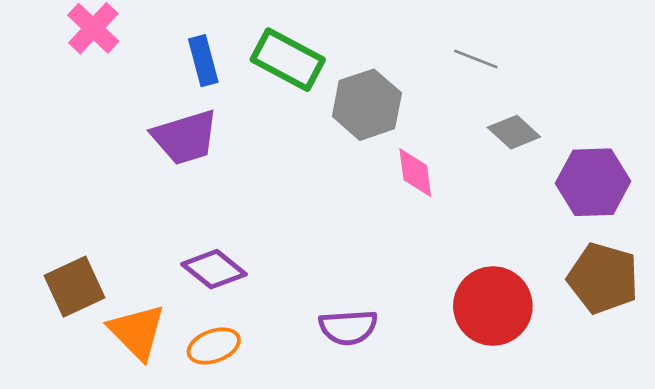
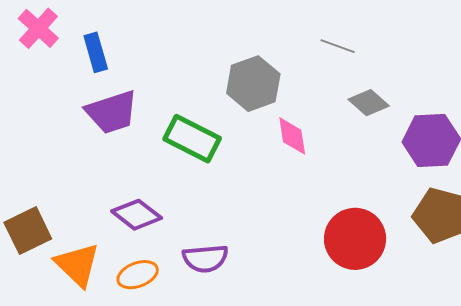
green rectangle: (288, 60) -> (192, 139), moved
blue rectangle: (203, 61) -> (96, 52), moved
purple semicircle: (348, 327) -> (205, 258), moved

